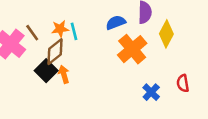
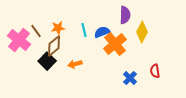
blue semicircle: (116, 23) -> (102, 32), moved
cyan line: (74, 31) -> (84, 30), moved
orange arrow: (64, 74) -> (75, 64), moved, turned -88

